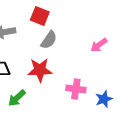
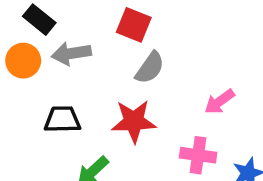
pink arrow: (99, 45) -> (219, 102), moved

